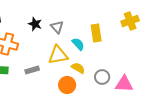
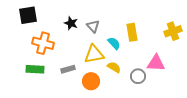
yellow cross: (130, 21) -> (173, 31), moved
pink triangle: (124, 84) -> (156, 63), moved
orange circle: (67, 85) -> (91, 81), moved

